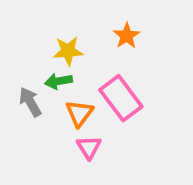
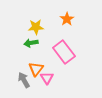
gray arrow: (30, 102) -> (24, 80), moved
orange triangle: (79, 113) -> (36, 69), moved

